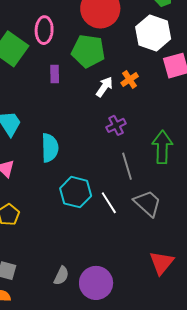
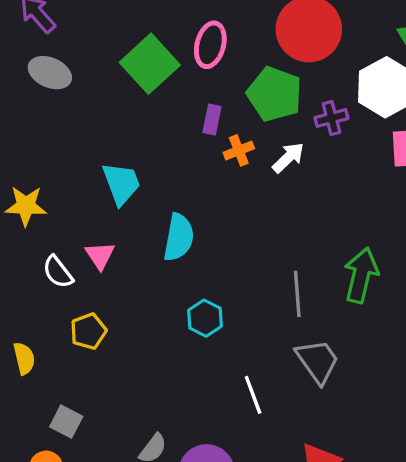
orange cross: (130, 80) -> (239, 150), moved
purple cross: (116, 125) -> (331, 118), moved
cyan hexagon: (76, 192) -> (205, 318), size x0.7
white line: (109, 203) -> (253, 395), moved

